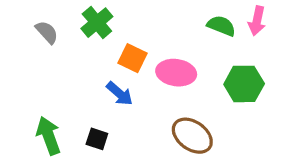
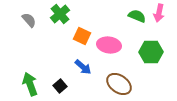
blue arrow: (120, 94) -> (83, 67), moved
black square: (97, 139) -> (60, 86), turned 32

